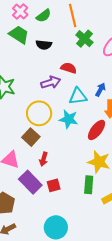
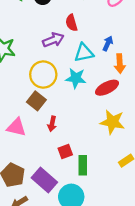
red semicircle: (69, 68) -> (72, 23), turned -119
red ellipse: (96, 130) -> (107, 88), turned 30
purple rectangle: (30, 182) -> (44, 180), moved
green rectangle: (89, 185) -> (83, 165), moved

